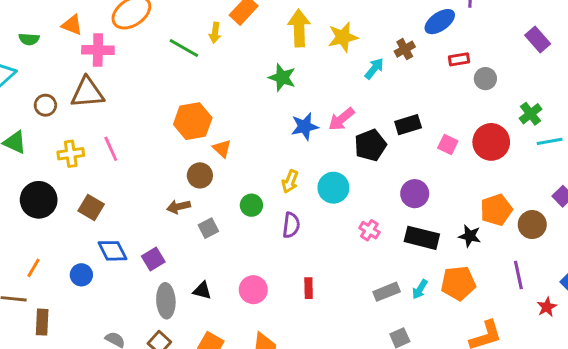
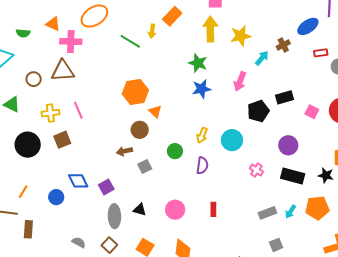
pink arrow: (341, 119) -> (240, 81), moved, turned -30
blue star: (305, 127) -> (202, 89), moved
brown square: (91, 207) -> (62, 140), moved, turned 36

